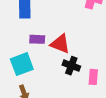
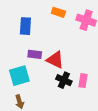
pink rectangle: (93, 77) -> (83, 81), moved

